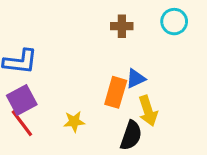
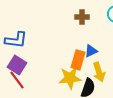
purple square: (22, 100) -> (17, 65), turned -30
yellow star: (74, 122) -> (70, 78), moved, size x1.6

